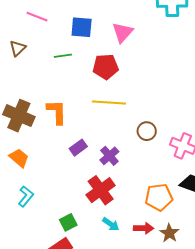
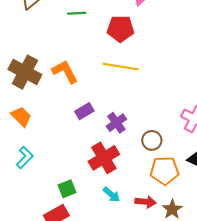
orange L-shape: (57, 112) -> (65, 72), turned -32
brown circle: (147, 131) -> (152, 140), moved

